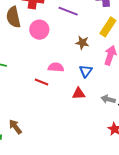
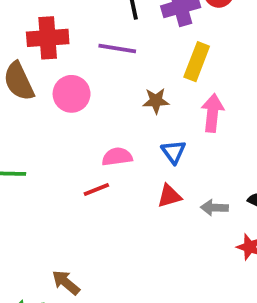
red line: (42, 82) -> (96, 190), turned -32
gray arrow: (108, 99) -> (214, 208), moved

